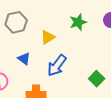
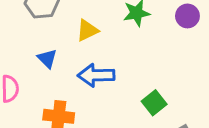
blue arrow: (57, 66) -> (96, 75), turned 45

